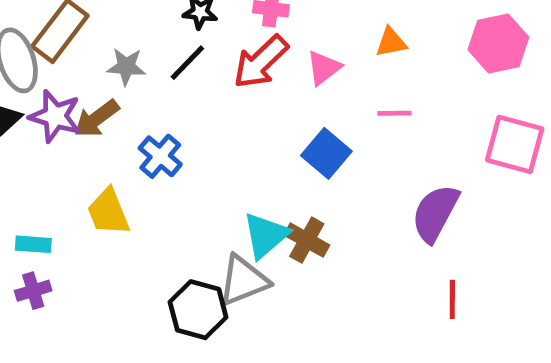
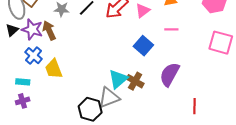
brown arrow: (96, 119) -> (49, 30), turned 102
blue cross: (160, 156) -> (33, 56), moved
purple semicircle: (435, 213) -> (170, 74), moved

